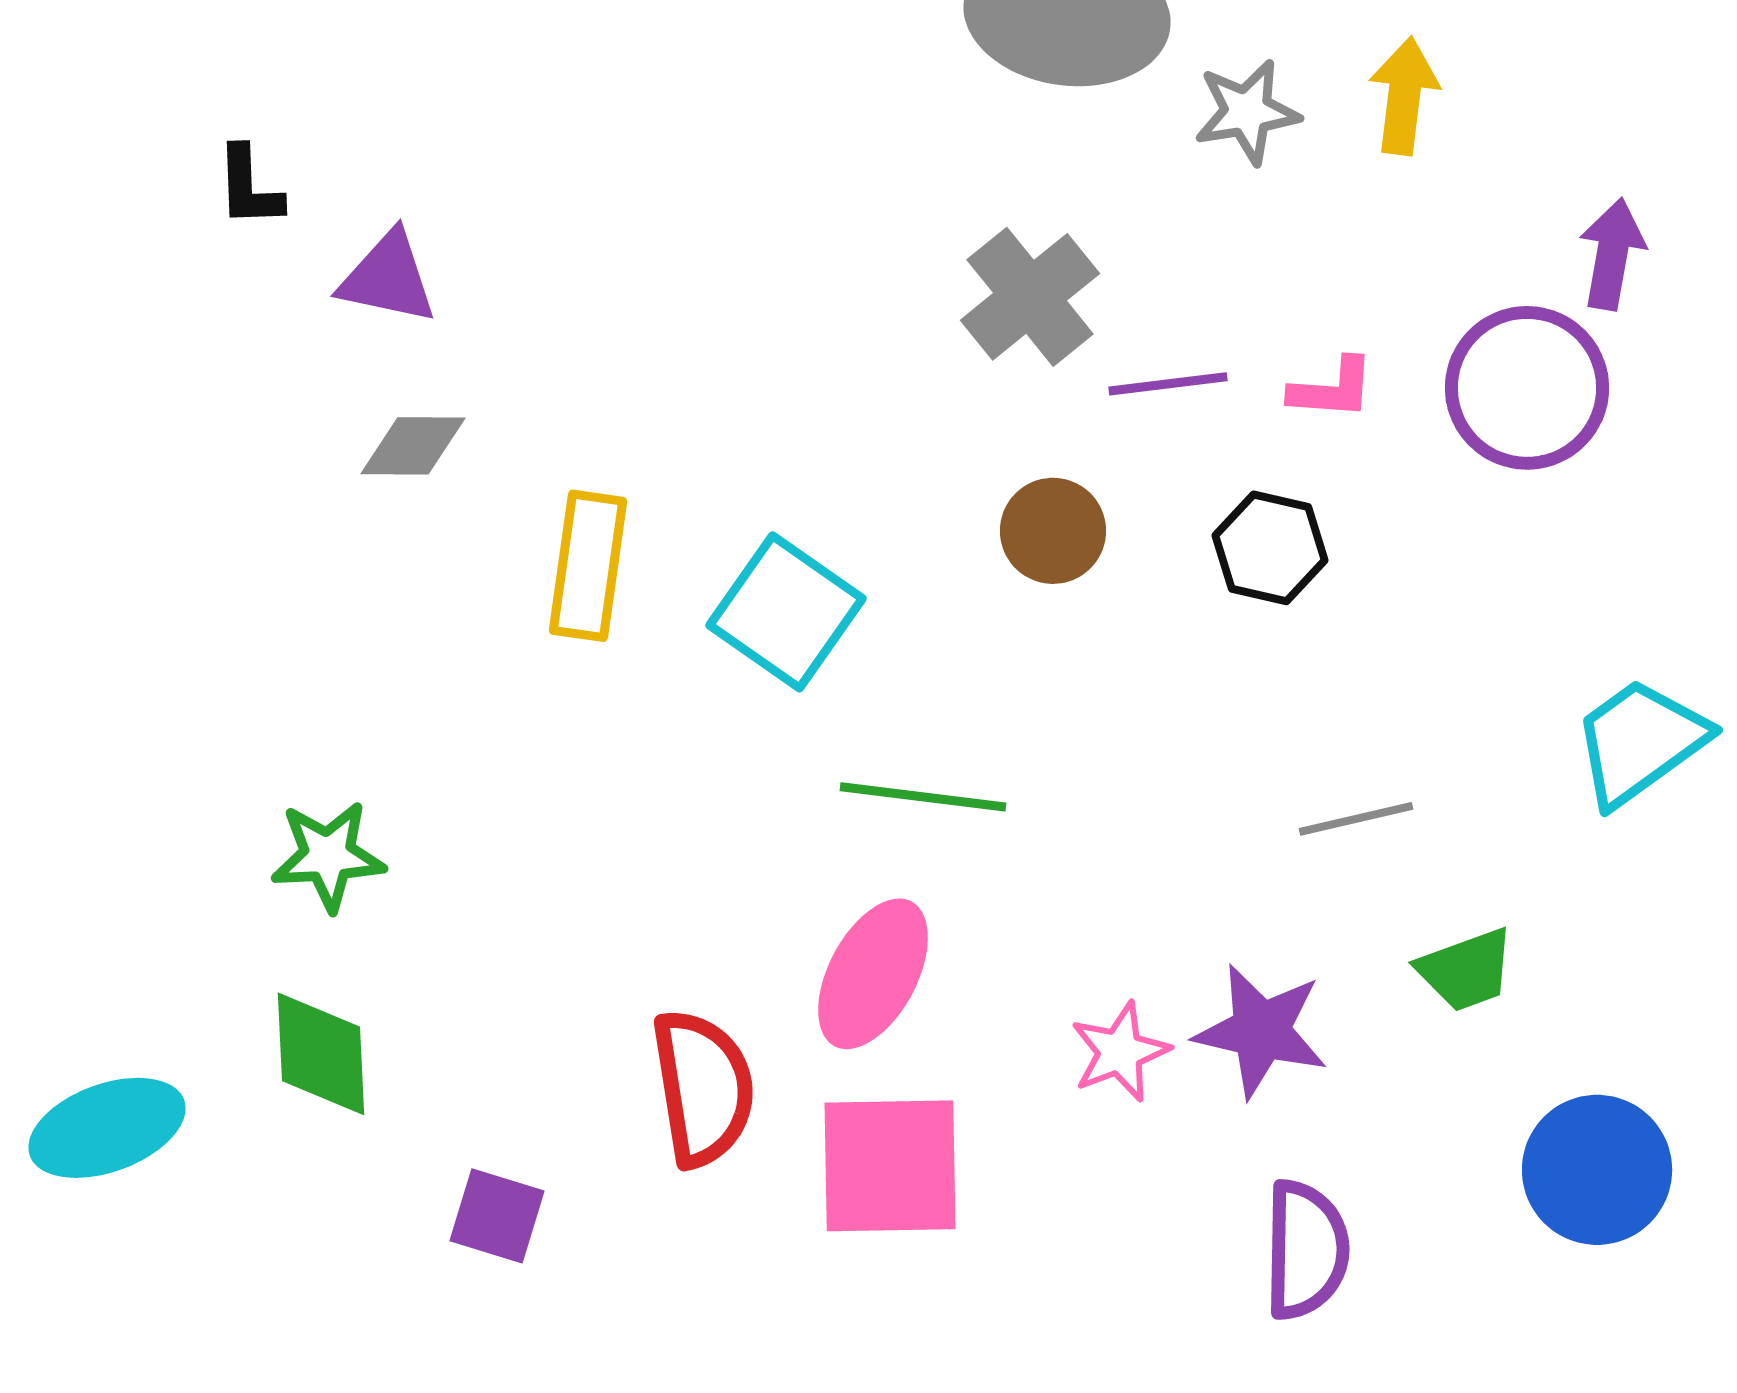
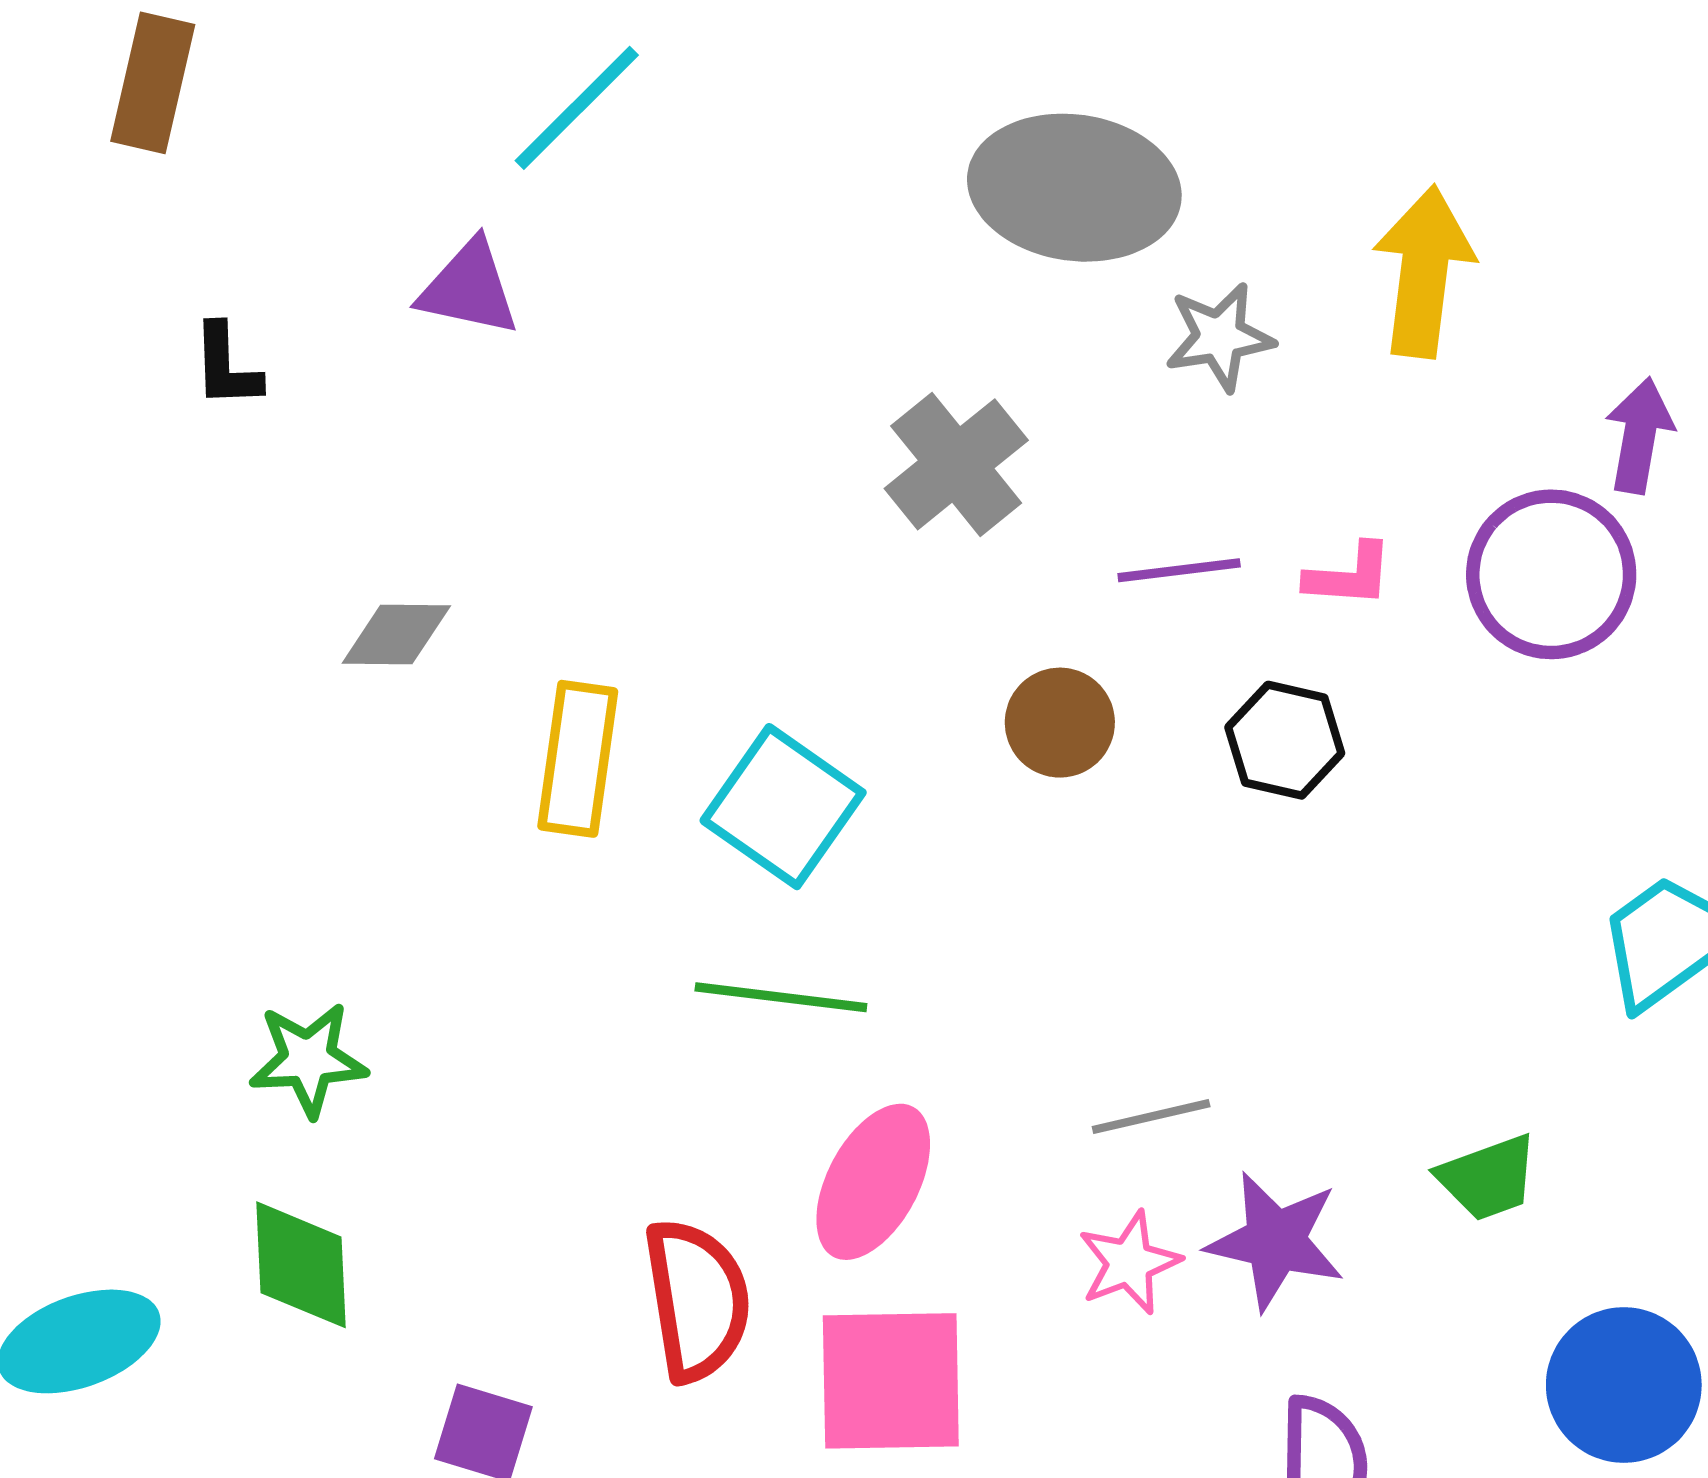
yellow arrow: (1404, 96) -> (1424, 272), size x1.4
gray star: (1247, 112) -> (1219, 337), moved
purple triangle: (388, 278) -> (469, 288), moved
gray cross: (1030, 297) -> (956, 464), moved
green line: (923, 797) -> (781, 997), moved
gray line: (1356, 819) -> (1151, 1117), moved

